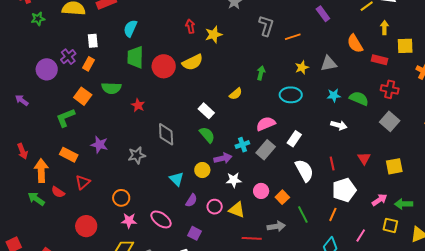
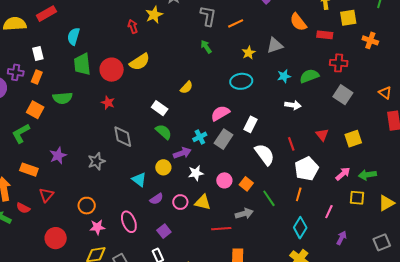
yellow star: (214, 35) -> (154, 15), moved
purple cross: (68, 57) -> (16, 72), turned -35
green arrow: (261, 73) -> (206, 47), moved, turned -40
green semicircle: (359, 98) -> (309, 76), turned -36
red star: (138, 105) -> (108, 103), moved
purple star: (99, 145) -> (58, 156), turned -30
purple semicircle: (191, 200) -> (157, 199), turned 32
pink ellipse: (161, 219) -> (129, 222), turned 40
purple square: (195, 233) -> (164, 231), turned 32

